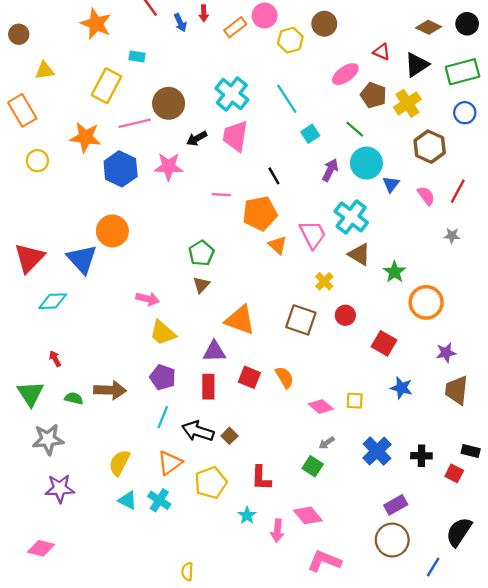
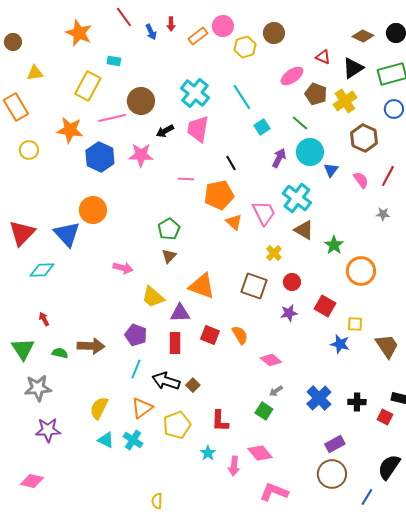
yellow trapezoid: (163, 333) -> (153, 297), moved
purple star: (446, 353) -> (289, 313), moved
brown trapezoid: (457, 390) -> (387, 346), turned 140
yellow square: (355, 401) -> (355, 324), moved

